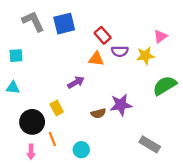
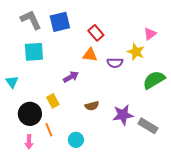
purple semicircle: (120, 51) -> (115, 63), moved
cyan square: (16, 56) -> (34, 52), moved, size x1.5
yellow star: (145, 56) -> (136, 52), turned 30
cyan triangle: (13, 88) -> (12, 82), turned 48
purple star: (121, 105) -> (123, 115), moved
gray rectangle: (150, 144) -> (148, 126), moved

